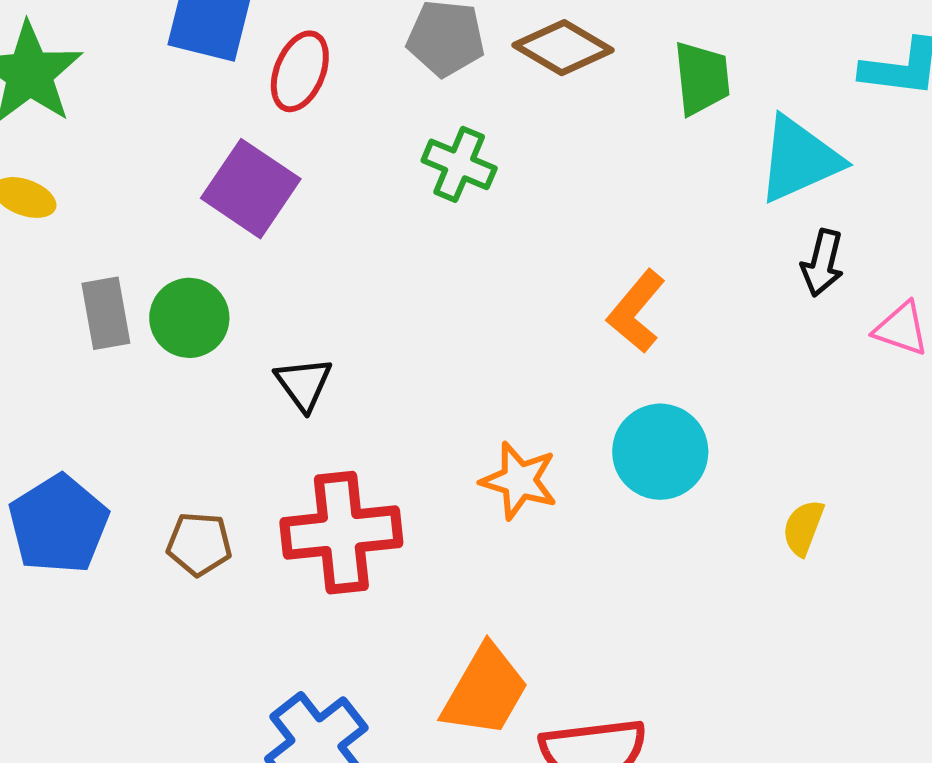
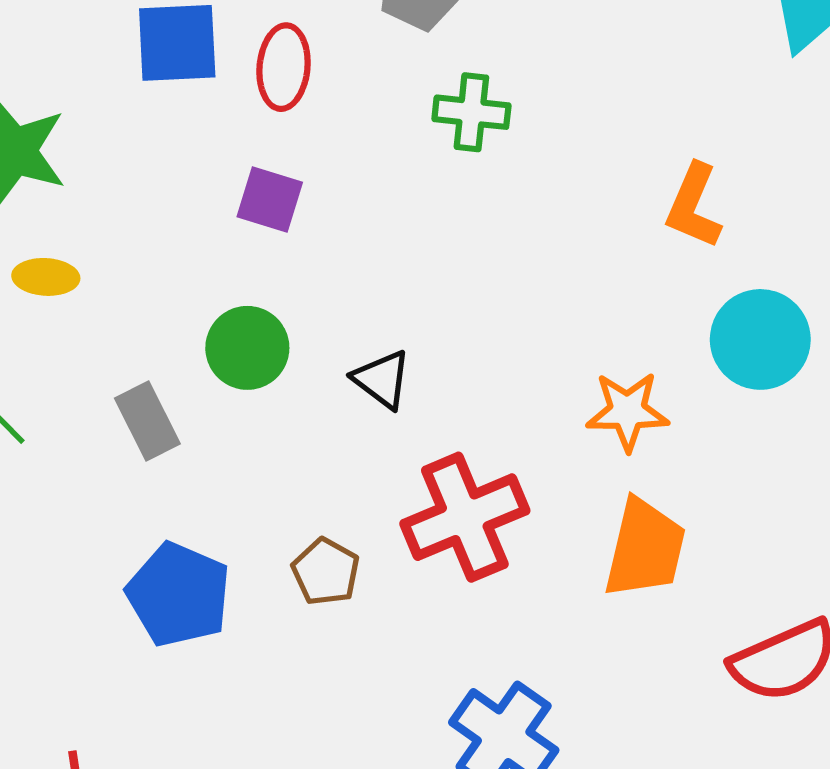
purple square: (251, 189) -> (270, 200), size x0.7
gray rectangle: (106, 313) -> (147, 421), moved
brown pentagon: (199, 544) -> (326, 572), turned -30
orange trapezoid: (485, 691) -> (645, 548), moved

